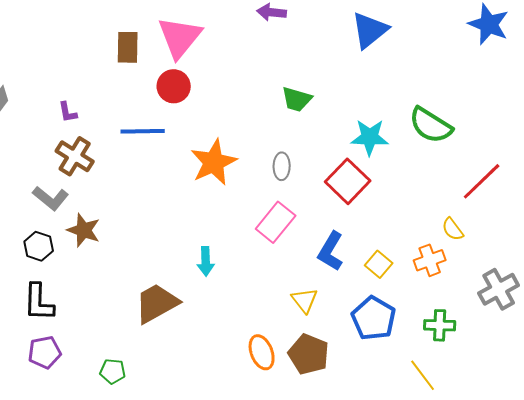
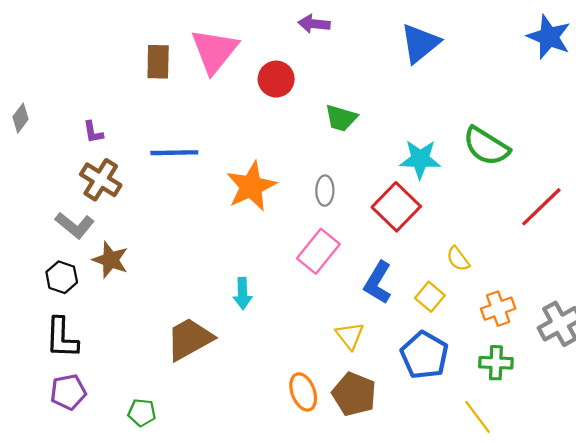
red circle: (174, 86) -> (276, 79), moved
yellow semicircle: (453, 229) -> (458, 259), moved
orange cross: (430, 260) -> (498, 309), moved

